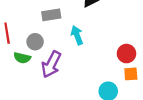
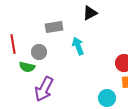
purple arrow: (51, 64) -> (44, 89), moved

